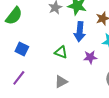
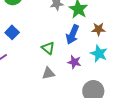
gray triangle: (61, 82) -> (48, 73), moved

